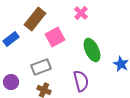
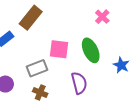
pink cross: (81, 13) -> (102, 17), moved
pink square: (55, 37) -> (59, 49), moved, turned 36

